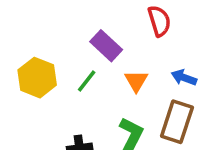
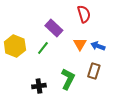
orange triangle: (136, 81) -> (80, 44), moved
brown rectangle: (177, 122) -> (94, 71), size x0.7

